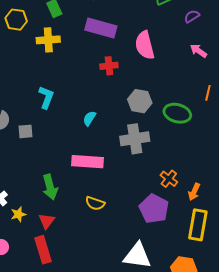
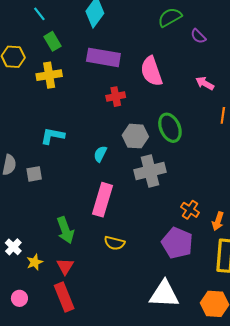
purple semicircle: (192, 16) -> (198, 36), turned -98
pink arrow: (198, 51) -> (205, 83), moved
cyan L-shape: (46, 97) -> (53, 136), turned -95
gray hexagon: (140, 101) -> (135, 136), moved
green ellipse: (177, 113) -> (170, 128), moved, turned 56
pink rectangle: (88, 162) -> (102, 200), turned -72

